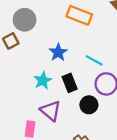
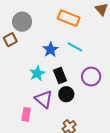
cyan line: (94, 60) -> (75, 47), moved
black circle: (89, 105) -> (66, 94), moved

